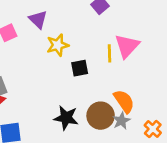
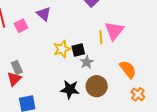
yellow star: (58, 45) -> (62, 49), moved
orange semicircle: (124, 101) -> (128, 69), moved
gray star: (121, 121) -> (87, 62), moved

